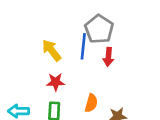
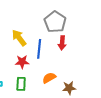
blue line: (83, 46) -> (39, 49), moved
orange semicircle: (91, 103) -> (49, 78), turned -136

